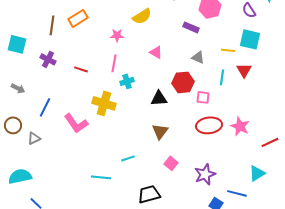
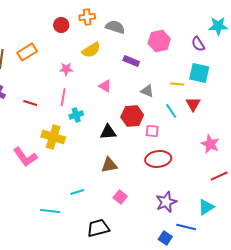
purple rectangle: (191, 27) -> (131, 61), moved
cyan line: (222, 77) -> (171, 111), turned -42
pink star: (240, 126) -> (210, 144), moved
brown triangle: (160, 131) -> (109, 165), turned 42
purple star: (205, 174) -> (166, 202), moved

